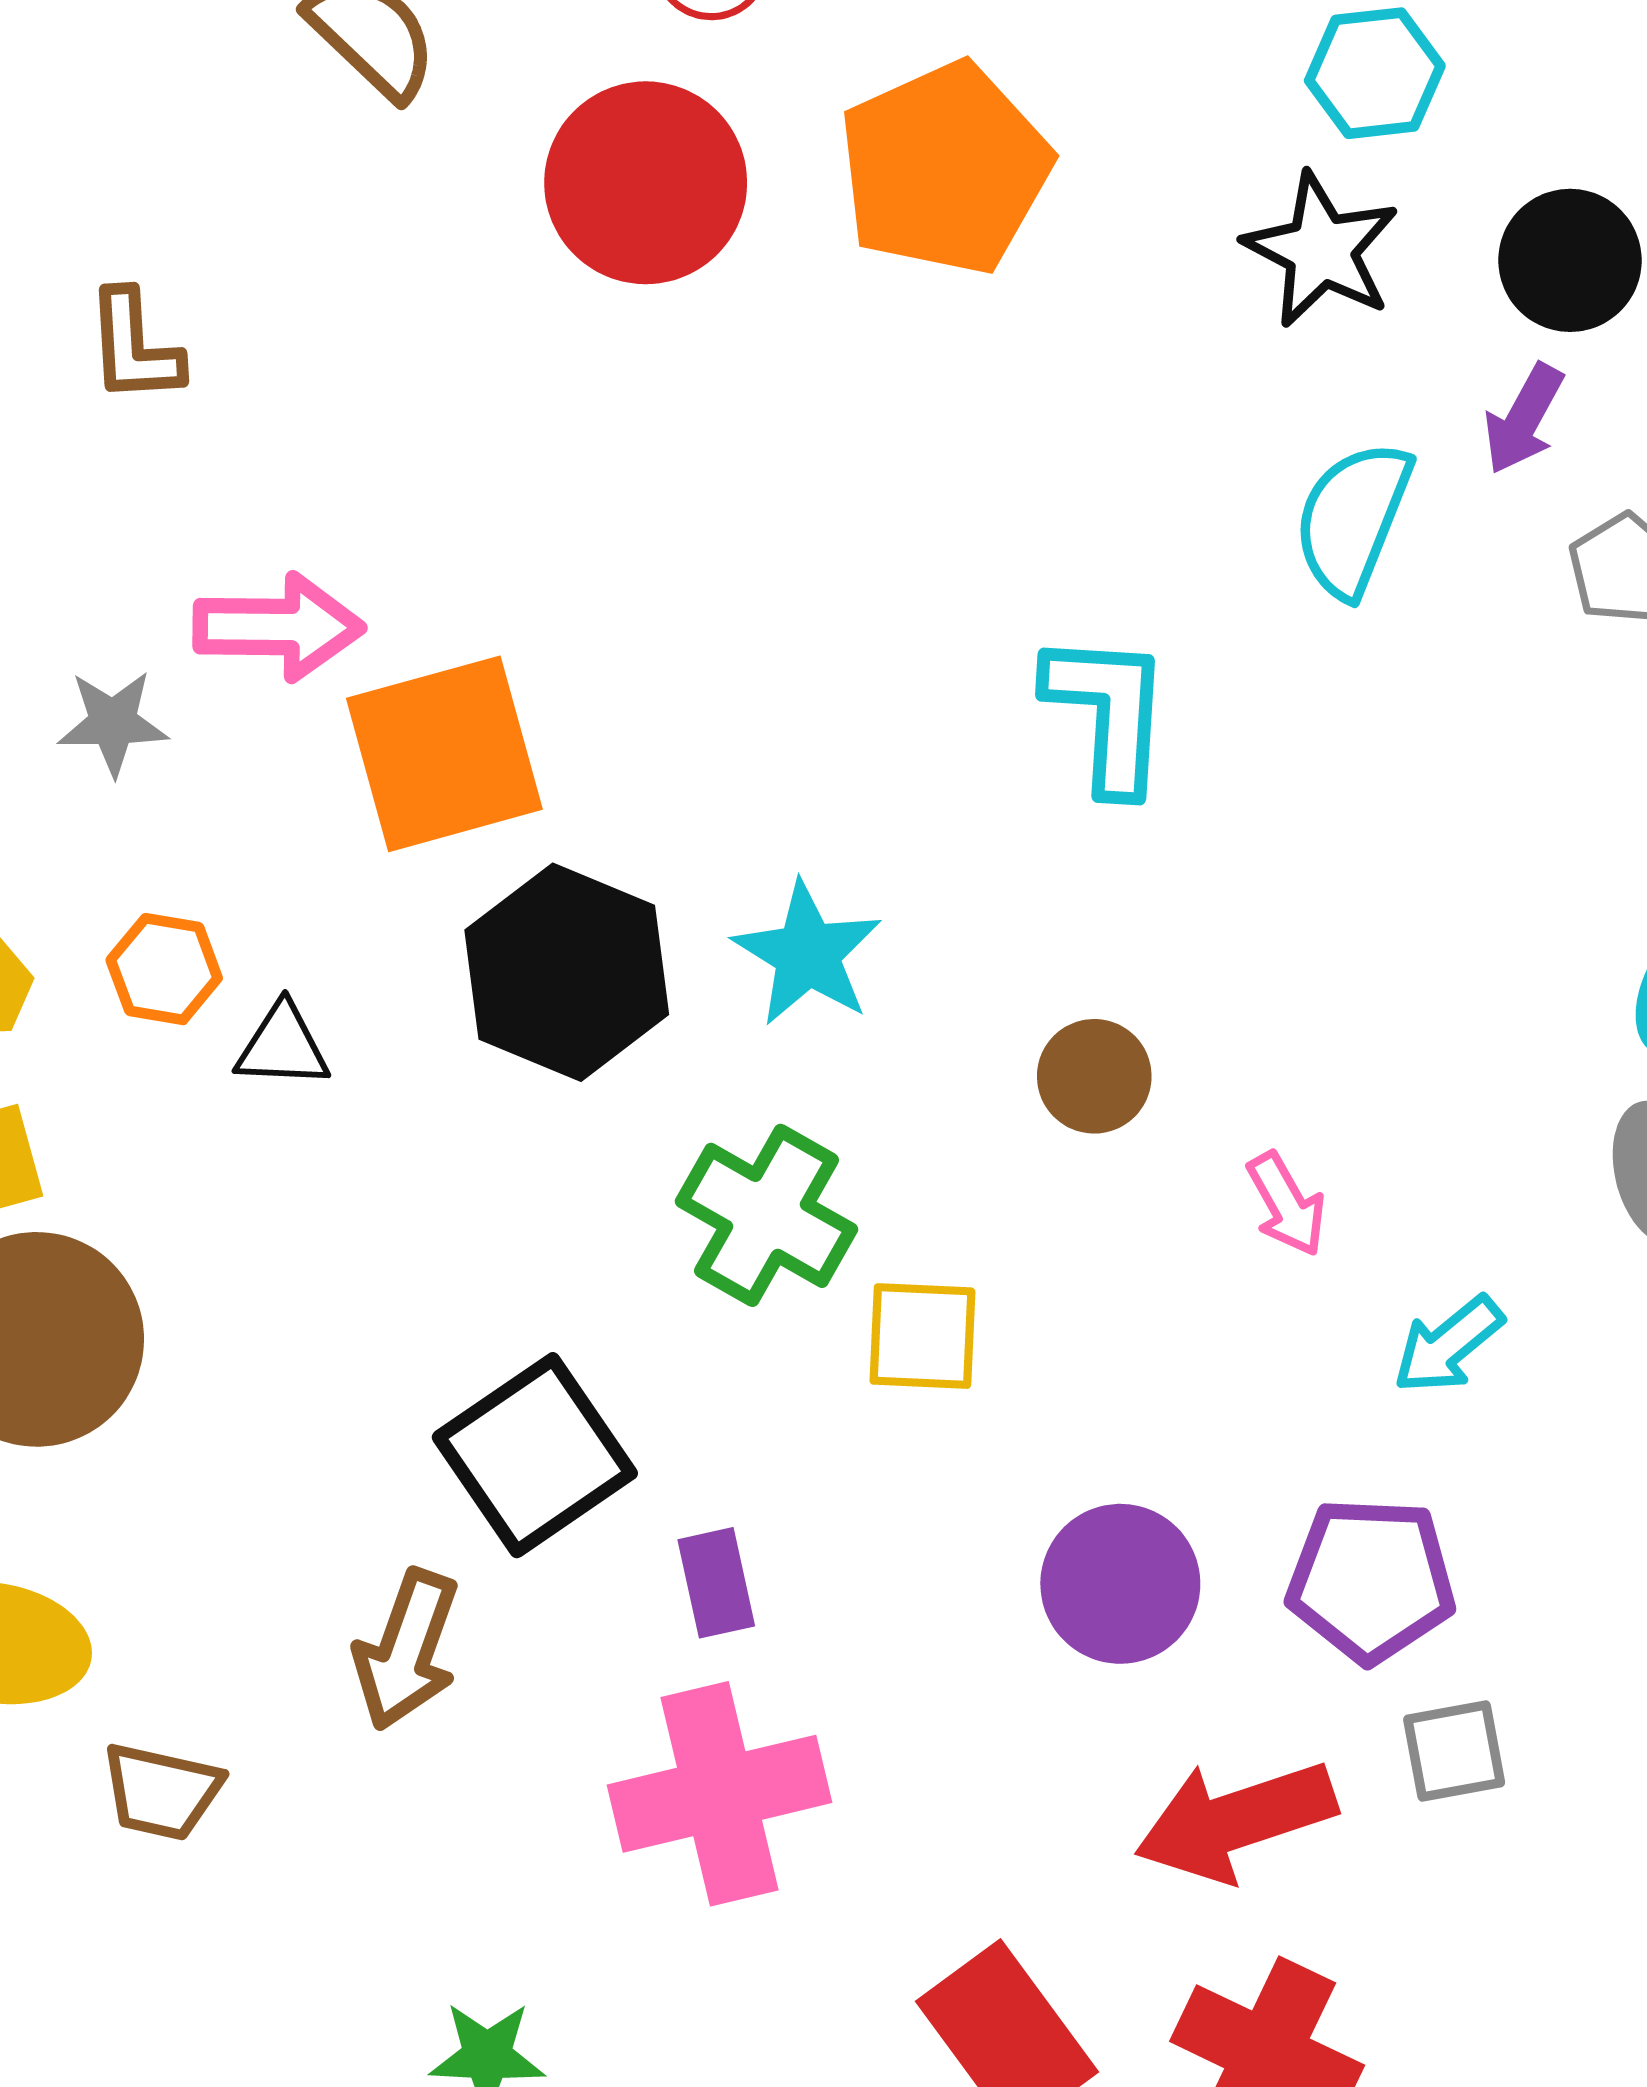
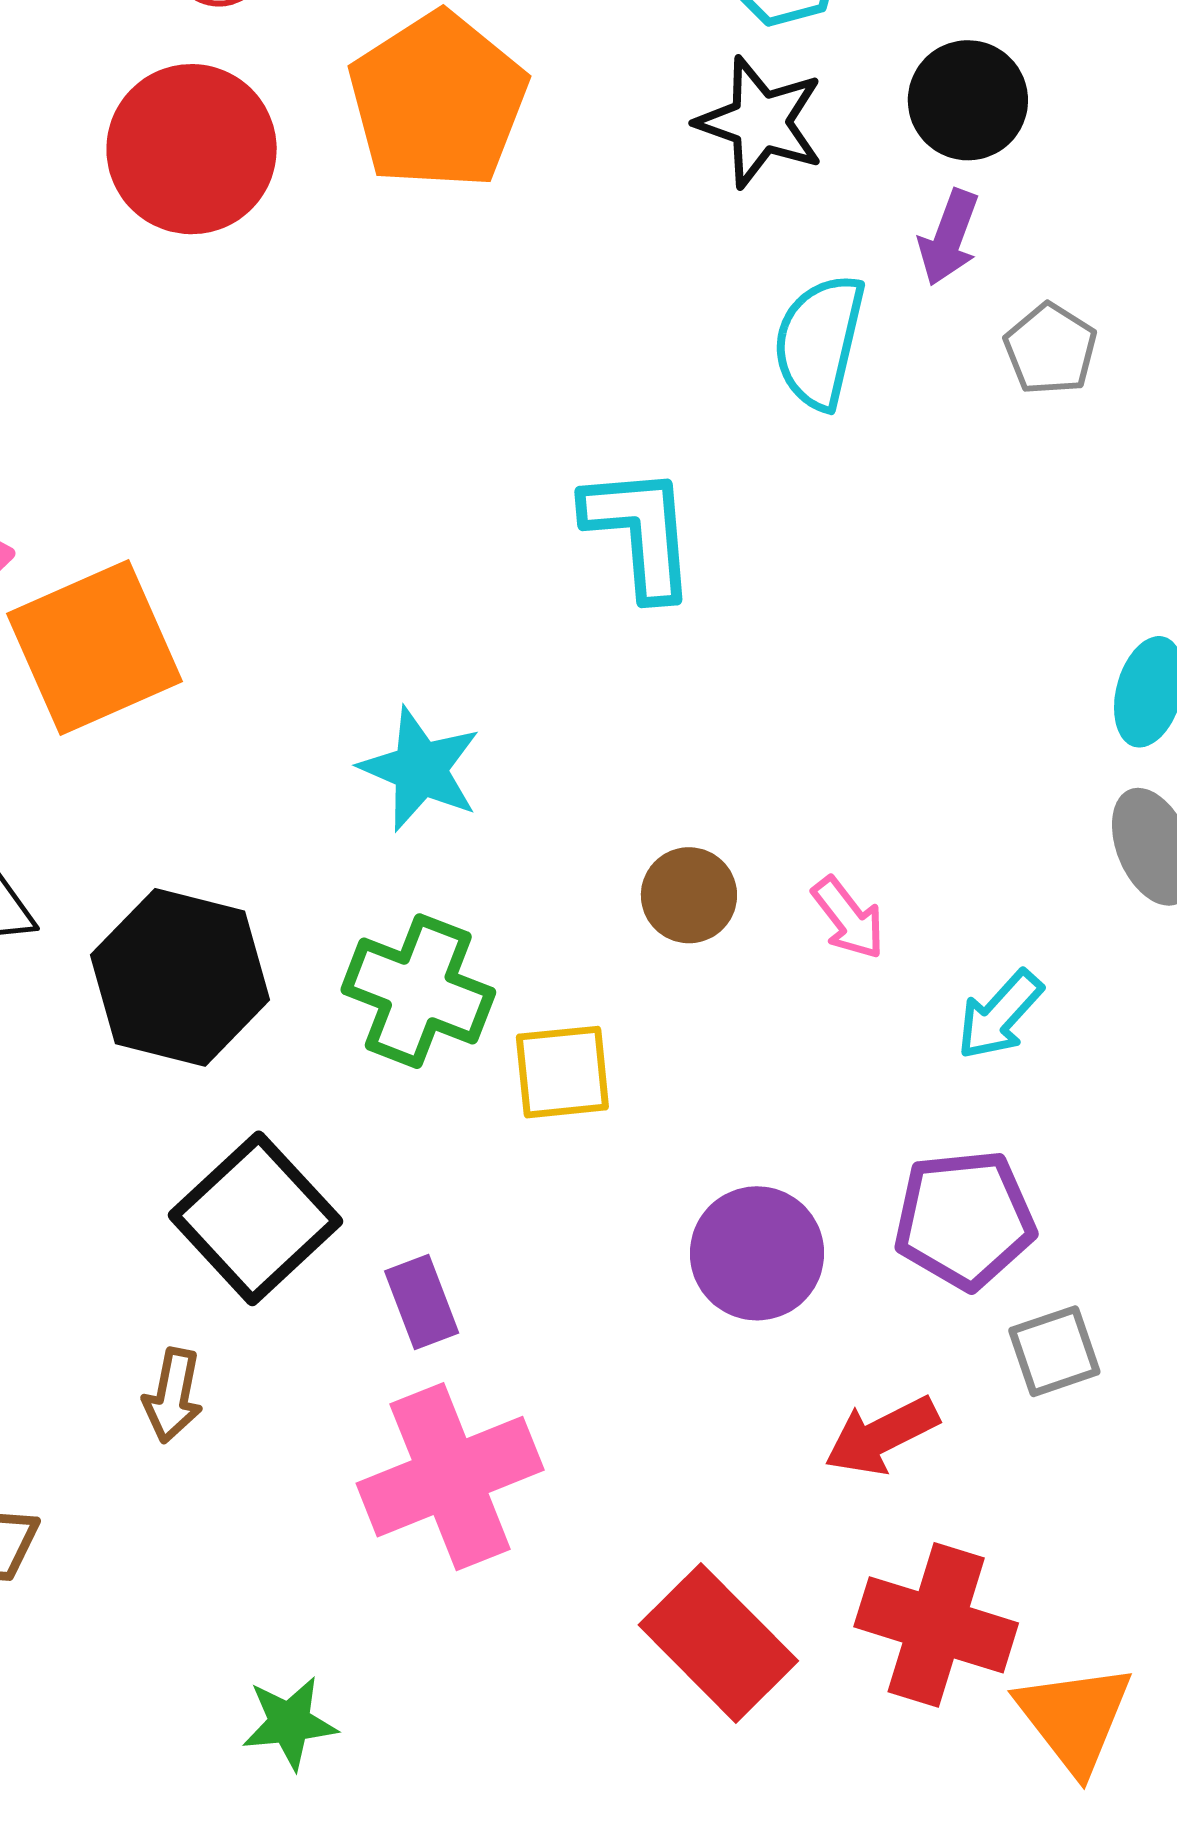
black hexagon: (567, 972) -> (180, 977), moved
brown circle: (1094, 1076) -> (689, 895), moved
brown arrow: (407, 1650) -> (173, 1395), size x0.7
red arrow: (1236, 1821) -> (882, 1436), size x0.7

